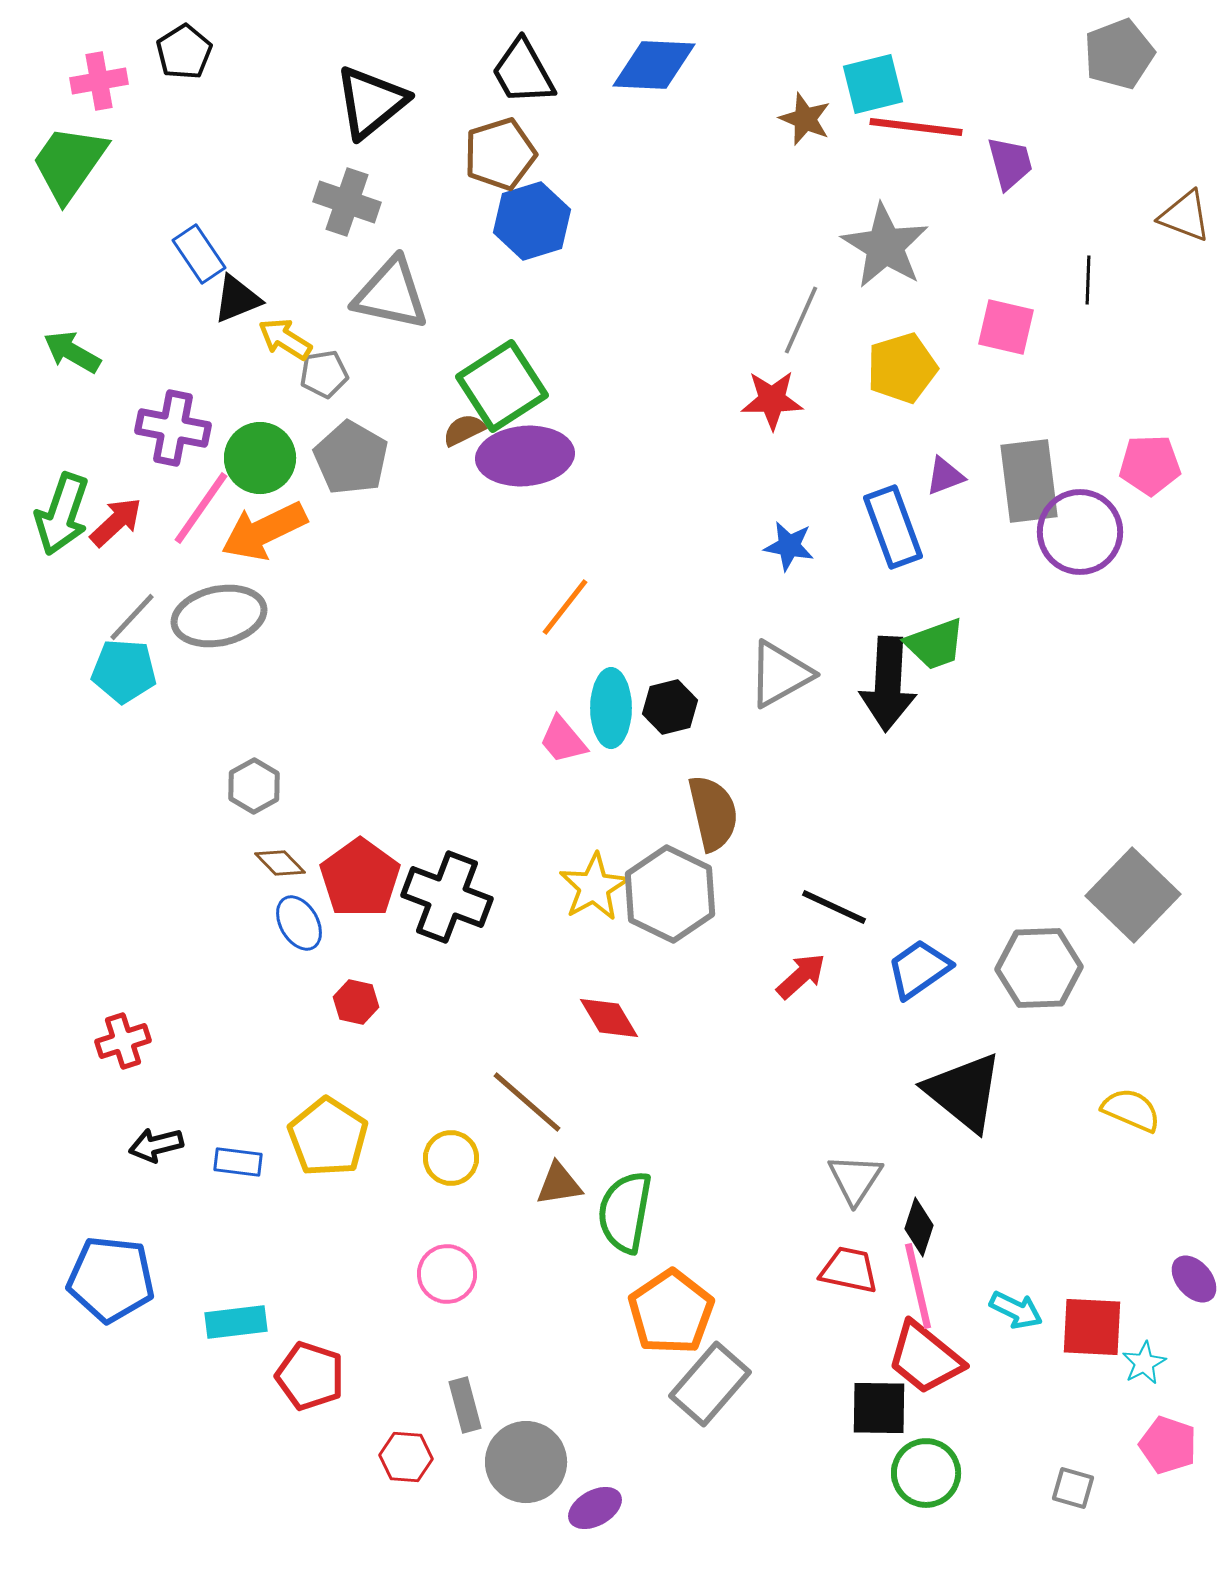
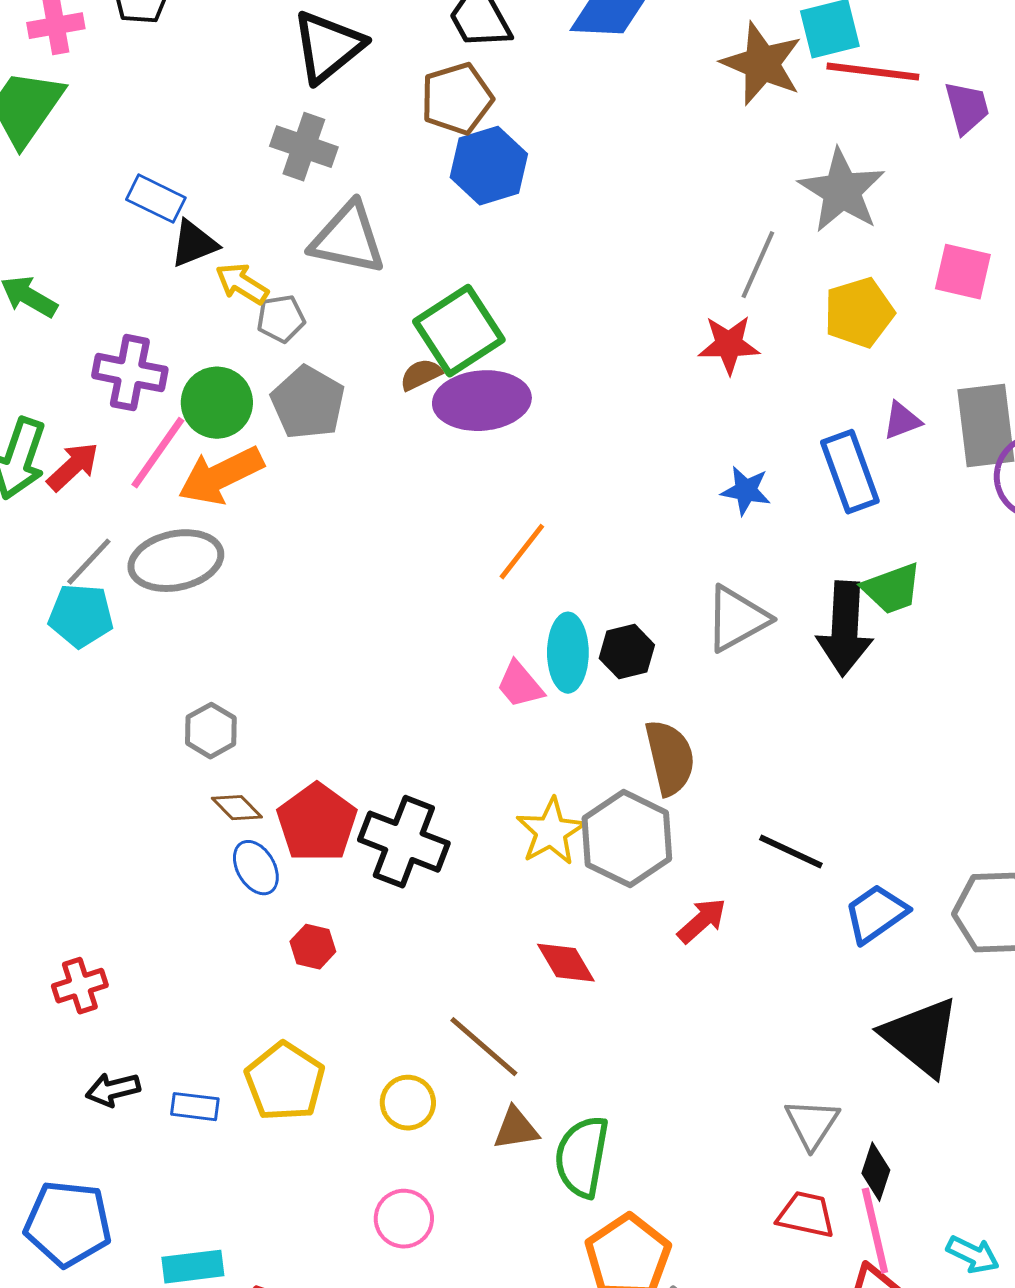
brown star: (805, 119) -> (762, 64), size x1.6
blue rectangle: (199, 254) -> (156, 199), turned -30
red arrow: (801, 976) -> (702, 921), moved

